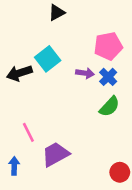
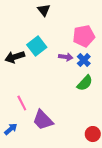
black triangle: (57, 13) -> (44, 10), turned -40
purple trapezoid: (55, 154) -> (43, 120), turned -105
blue arrow: (14, 166) -> (11, 129), turned 48

